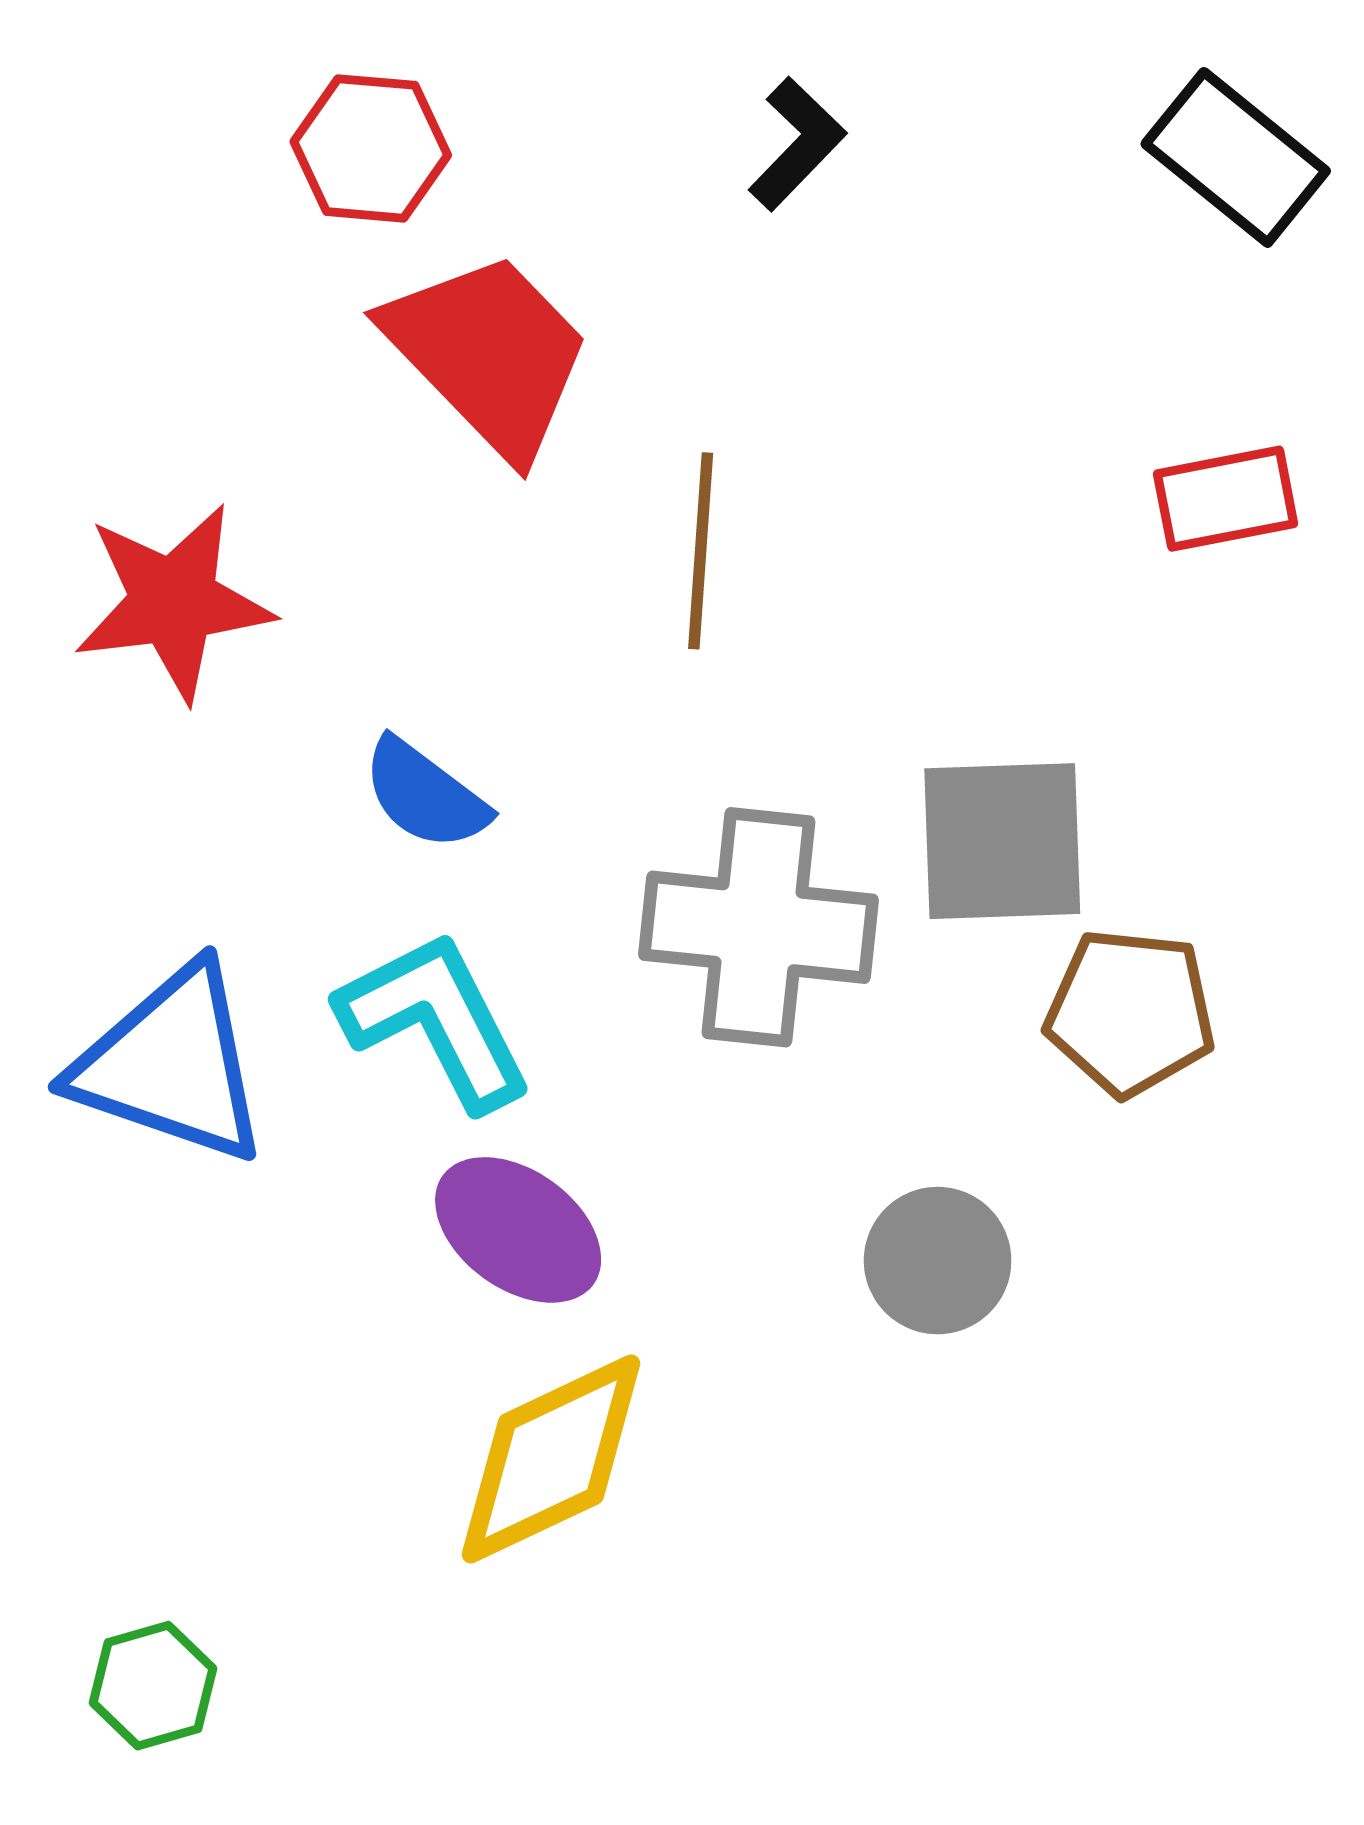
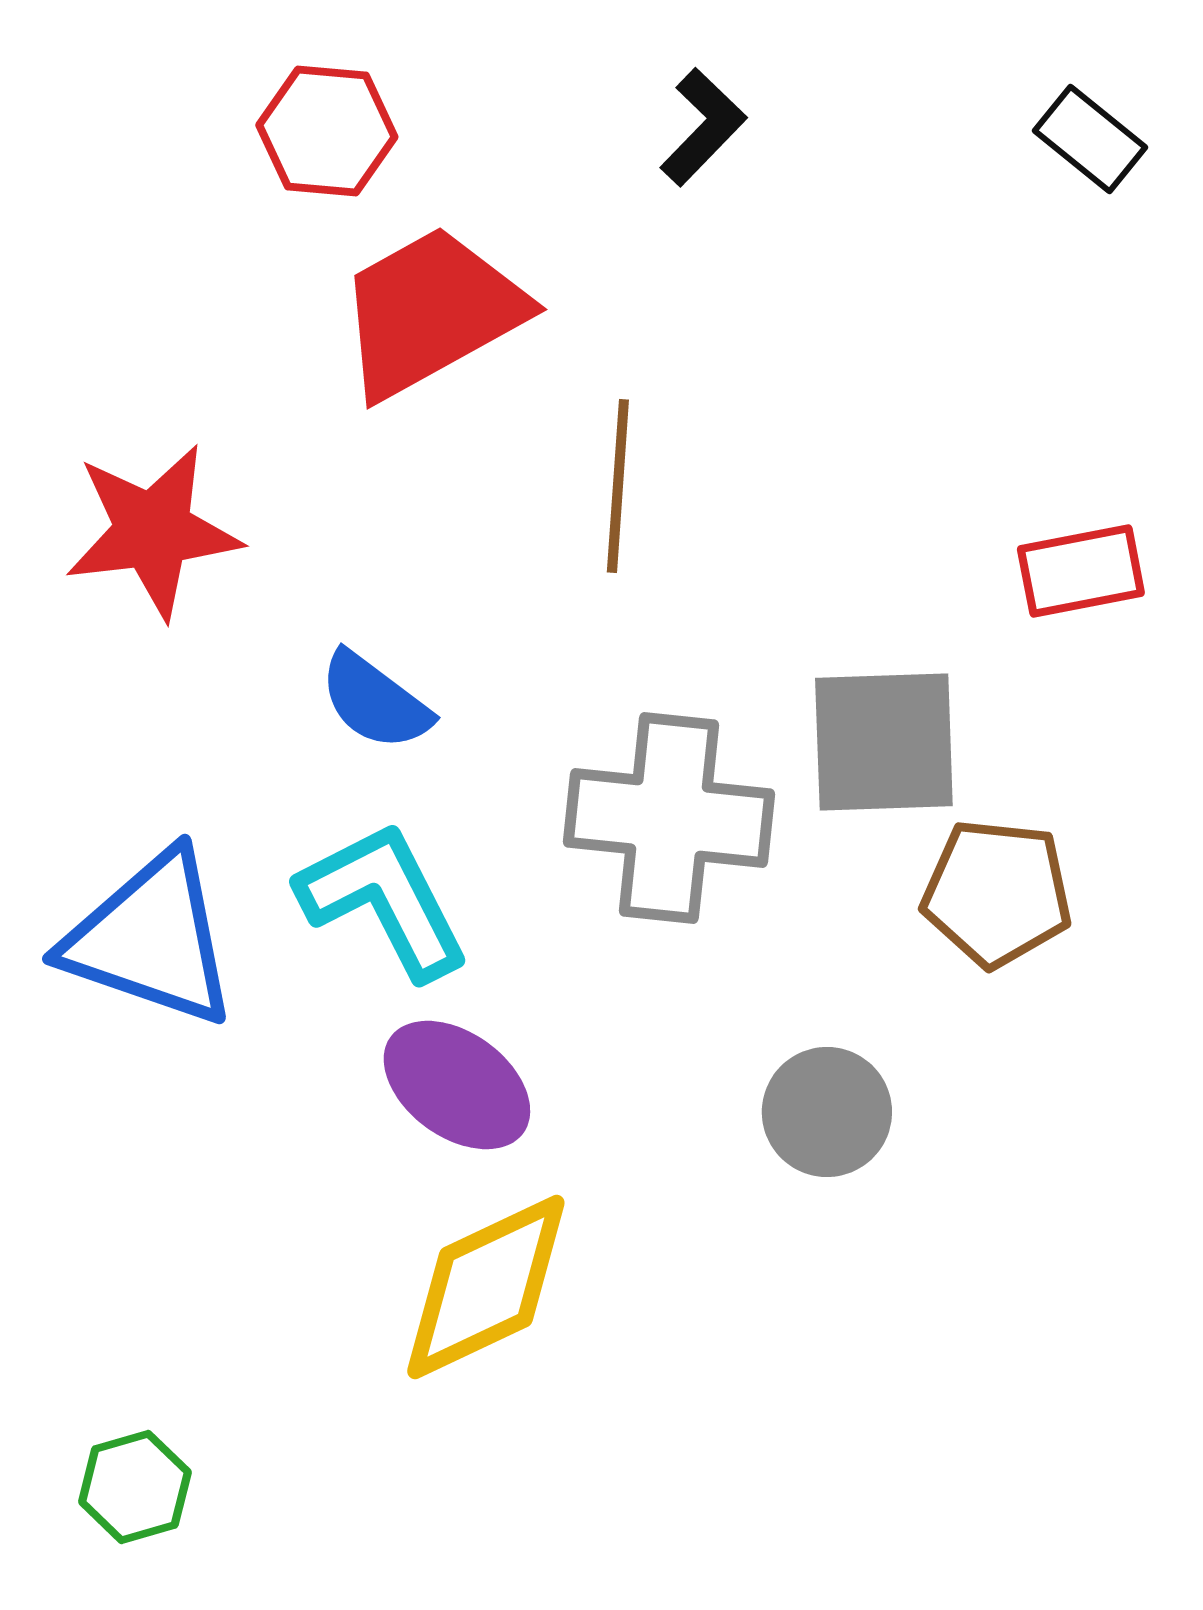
black rectangle: (1236, 157) -> (1090, 139), size x0.7
red trapezoid: (489, 354) -> (431, 312), turned -75
red rectangle: (1226, 499) -> (1081, 571), moved

